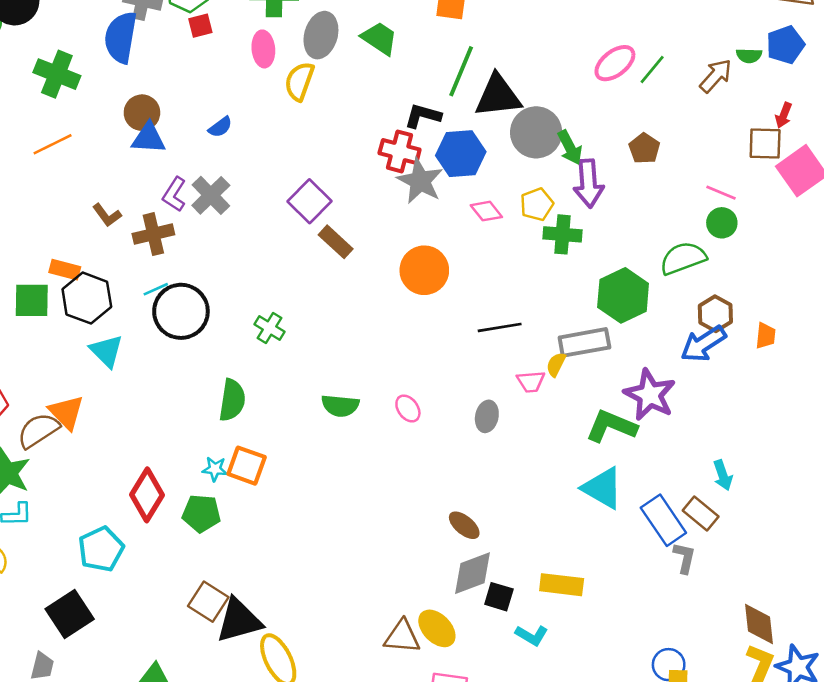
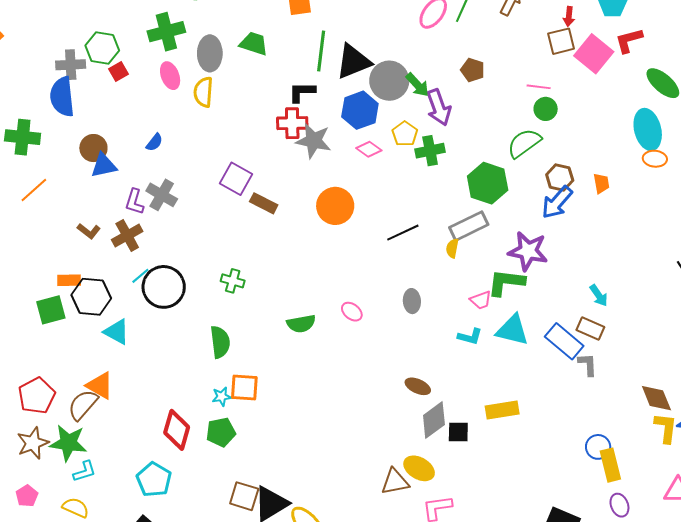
blue hexagon: (461, 154) -> (360, 110), moved
pink trapezoid: (531, 382) -> (481, 300), moved
cyan L-shape: (532, 635) -> (470, 337), moved

